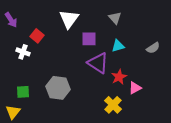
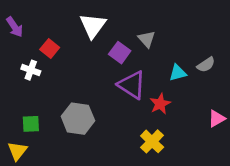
gray triangle: (115, 18) -> (147, 39), moved
purple square: (89, 39) -> (120, 53), turned 35
cyan triangle: (118, 46) -> (178, 73), moved
pink triangle: (135, 88) -> (217, 119), moved

